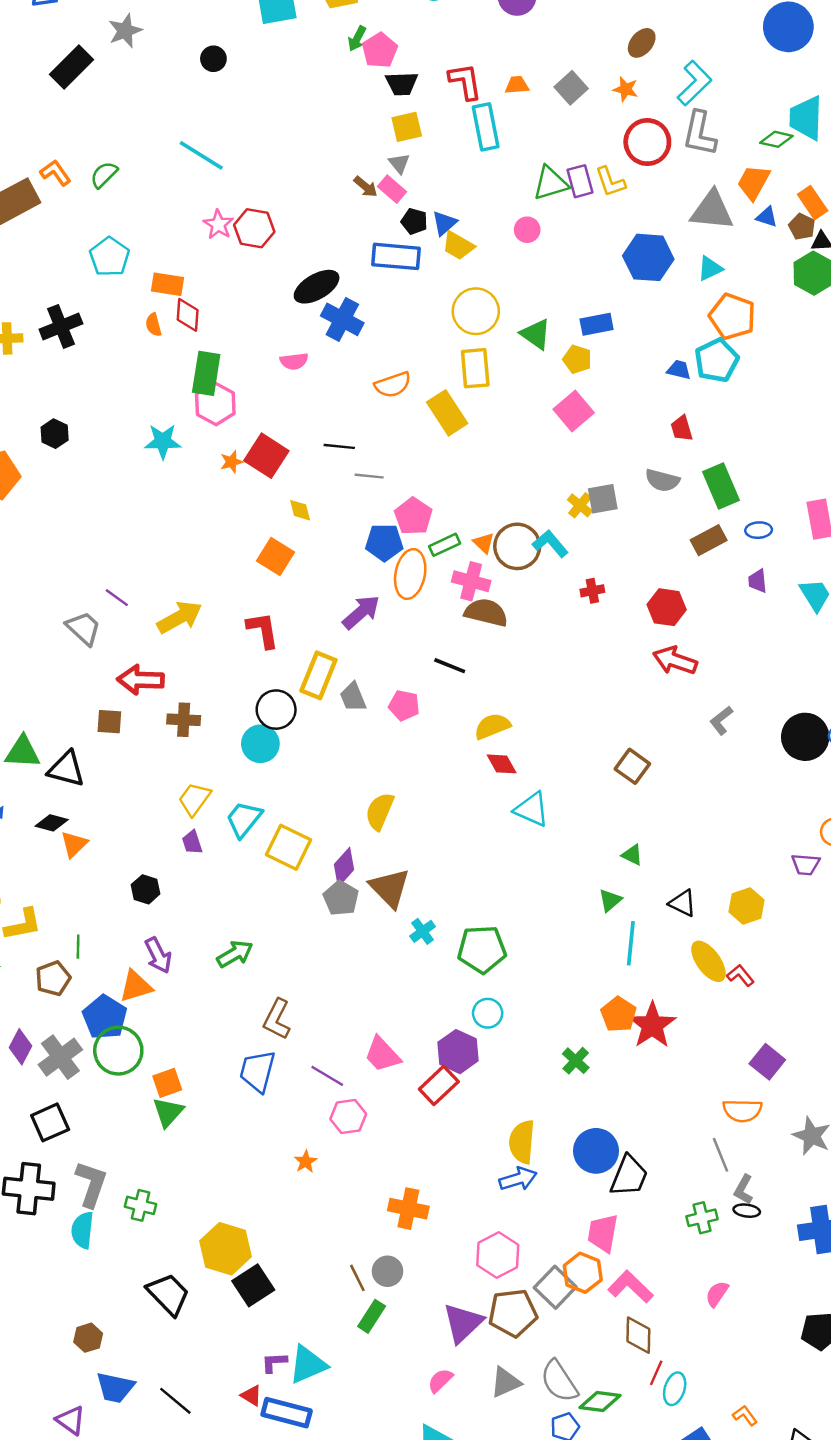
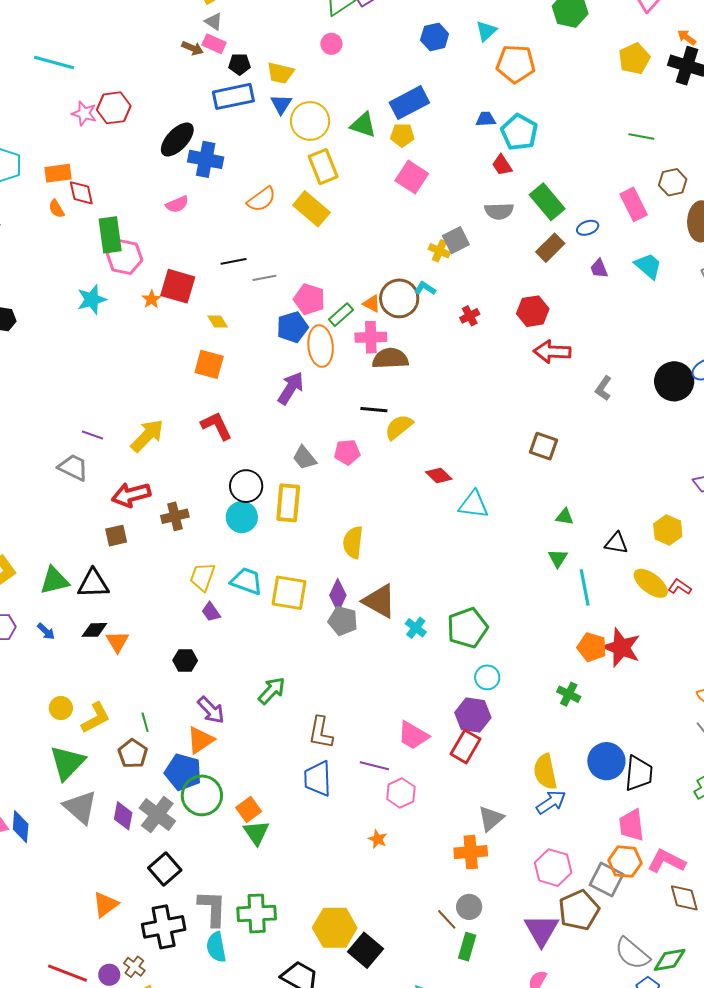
blue triangle: (444, 223) -> (281, 104), moved
blue hexagon: (648, 257) -> (435, 37), size x0.7
blue rectangle: (597, 324) -> (409, 103), size x1.4
cyan pentagon: (717, 360) -> (519, 132), moved
cyan L-shape: (550, 544) -> (425, 288), size x0.7
yellow rectangle: (318, 675) -> (288, 503), moved
yellow semicircle: (492, 726) -> (399, 427), moved
cyan trapezoid: (244, 819) -> (247, 581), turned 88
green cross: (141, 1205) -> (257, 913), size x1.5
gray triangle: (506, 1382) -> (491, 819), moved

